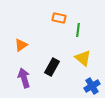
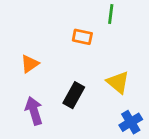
orange rectangle: (59, 18) -> (82, 37), moved
green line: (78, 30) -> (111, 14), moved

